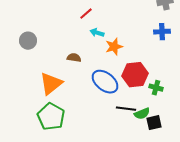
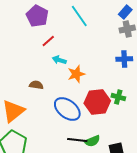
green cross: (156, 88) -> (118, 97), moved
black line: (126, 109) -> (77, 140), moved
green semicircle: (142, 114) -> (92, 141), moved

